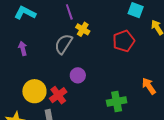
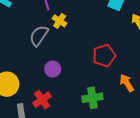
red pentagon: (124, 41) -> (104, 56), moved
red cross: (58, 95) -> (42, 100), moved

